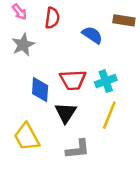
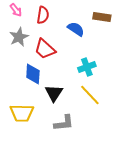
red trapezoid: (73, 80) -> (45, 49), moved, turned 45
yellow line: (109, 115) -> (90, 95), turned -65
yellow trapezoid: (27, 137) -> (22, 113), turned -60

